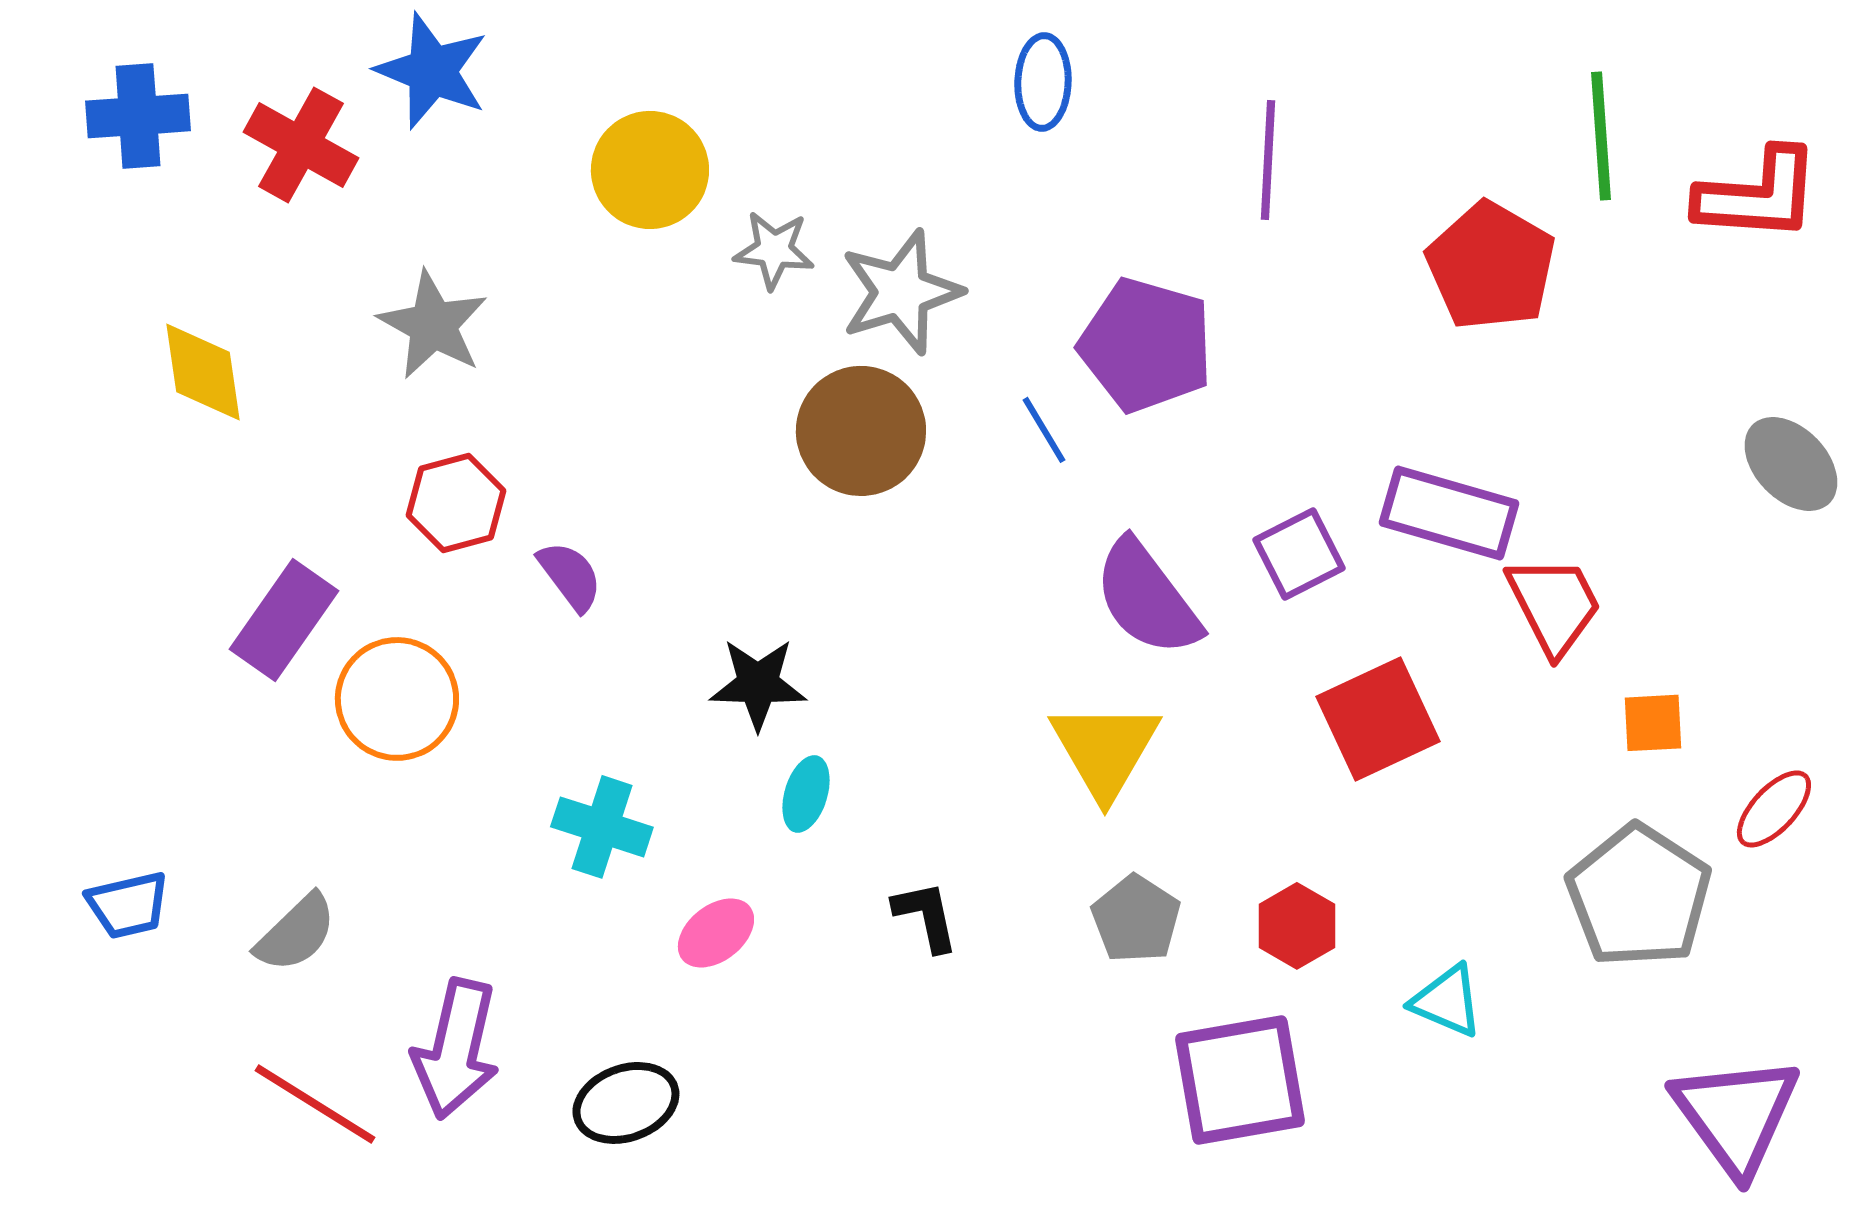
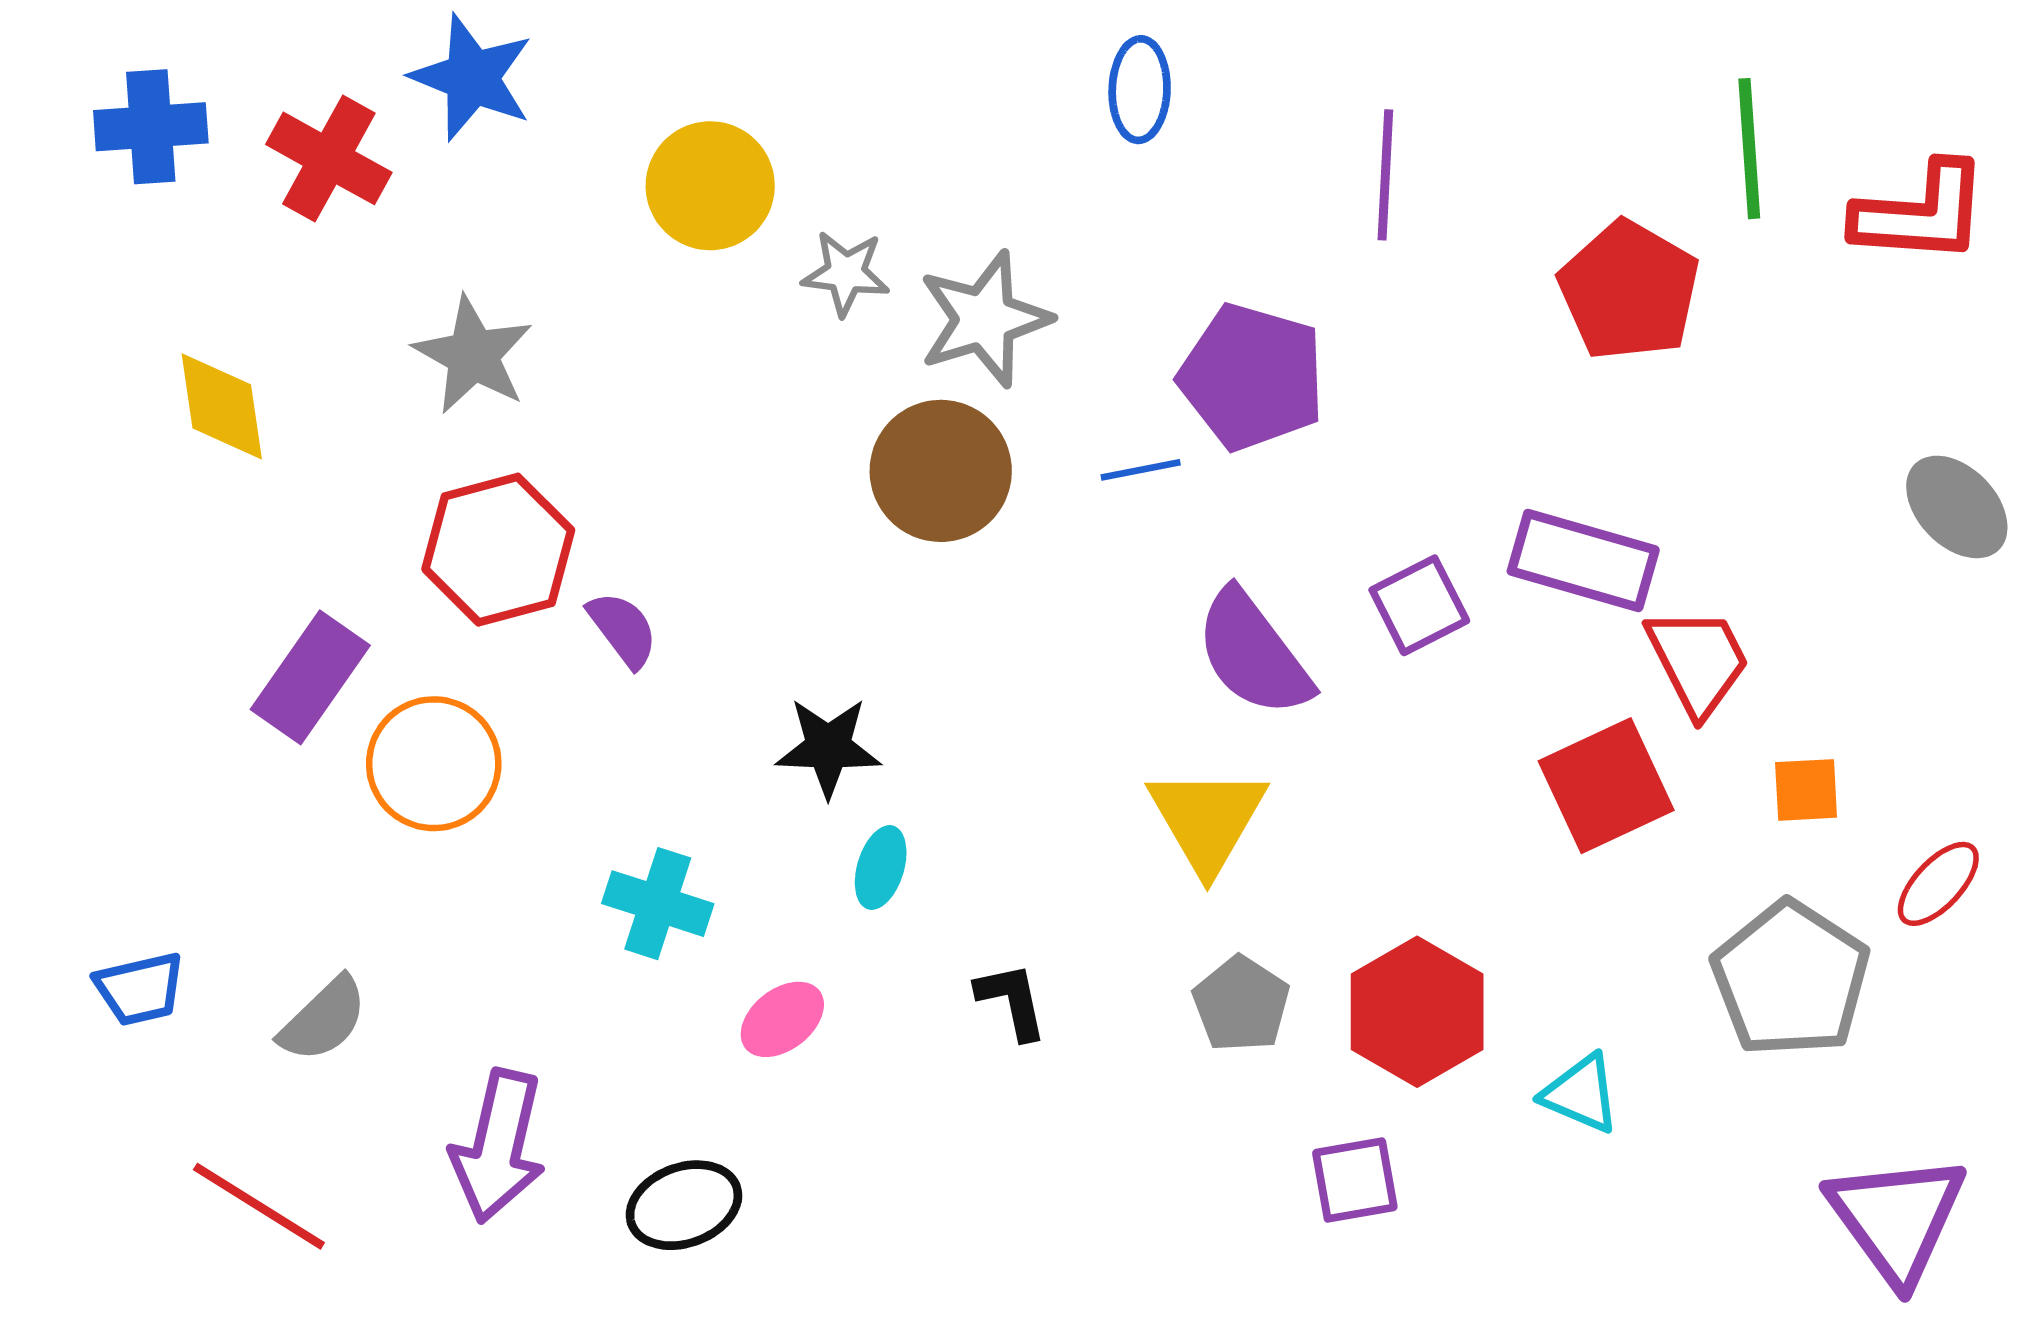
blue line: (1044, 430) -> (1141, 470), turned -70
red hexagon: (456, 503) -> (498, 550), size x1.4
red square: (1378, 719) -> (1606, 786), moved
red hexagon: (1297, 926) -> (1417, 1012), size x1.6
purple square: (1240, 1080) -> (1355, 1180), size x0.6
red line: (315, 1104) -> (259, 1206), moved

